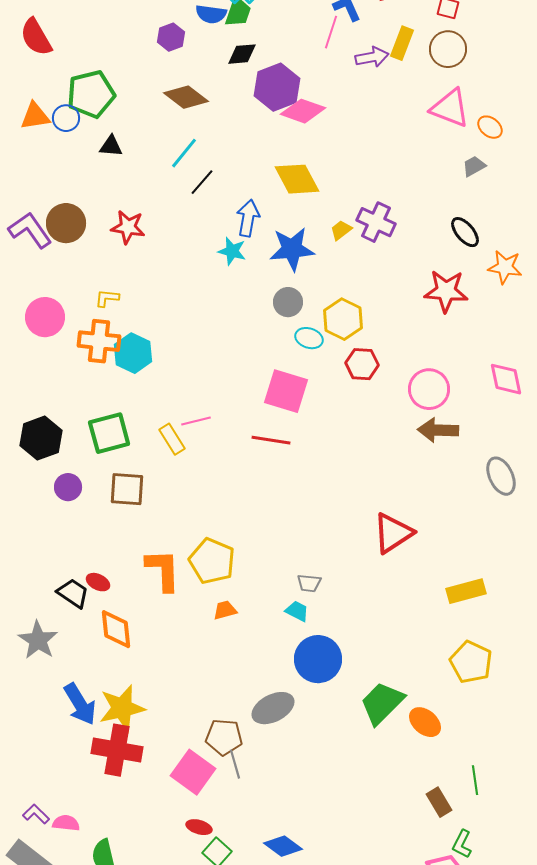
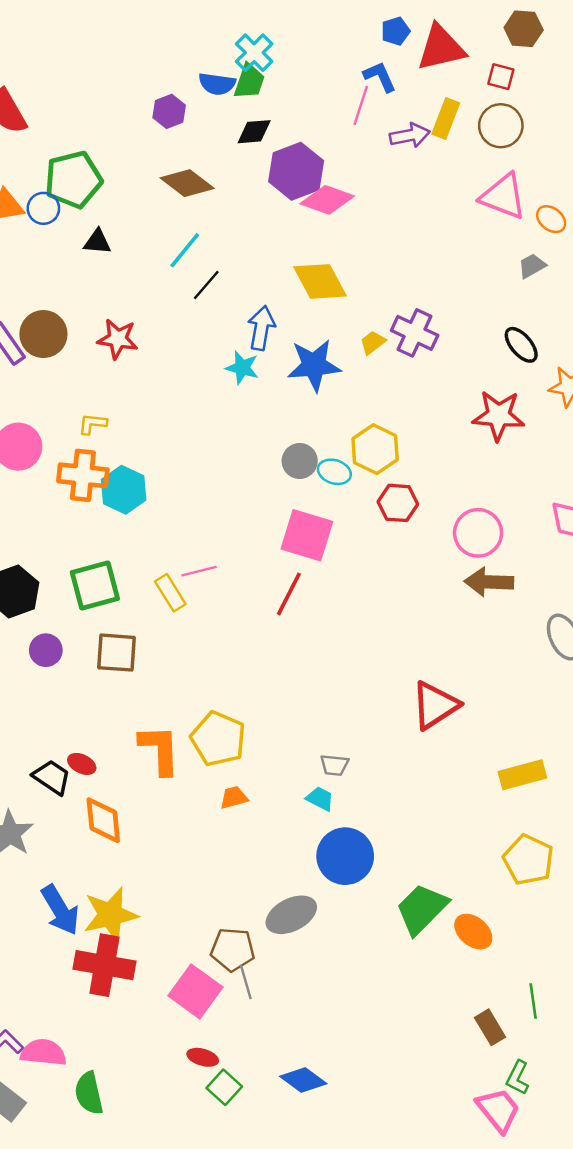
gray circle: (288, 302) -> (300, 461), moved
red line: (271, 440) -> (289, 594), turned -72
pink semicircle: (66, 823) -> (43, 1053), size x1.4

